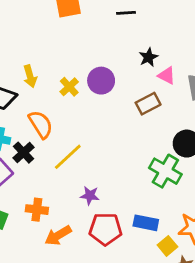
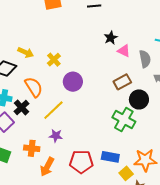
yellow arrow: (30, 76) -> (26, 52), turned -49
purple circle: (101, 81) -> (73, 82), moved
brown rectangle: (148, 104) -> (122, 82), moved
purple star: (90, 196) -> (56, 136), moved
orange arrow: (58, 235) -> (47, 167), turned -30

